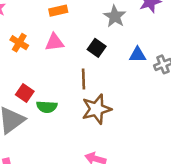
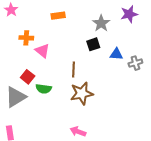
pink triangle: (54, 42) -> (42, 51), moved, turned 42
orange cross: (19, 43) -> (26, 38), turned -32
black square: (97, 48) -> (93, 44), moved, turned 32

